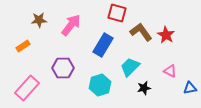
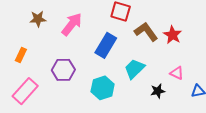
orange rectangle: (23, 46) -> (21, 55), moved, turned -32
black star: (144, 88) -> (158, 91), moved

